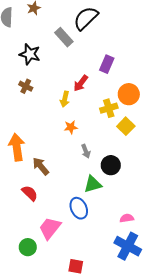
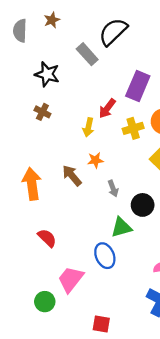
purple rectangle: (107, 64) -> (138, 86), size x1.4
yellow cross: (109, 108) -> (133, 128), moved
brown arrow: (41, 166) -> (72, 176), moved

